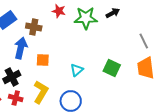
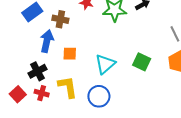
cyan triangle: (77, 70) -> (105, 64), size x1.5
yellow L-shape: (41, 92) -> (68, 87), turned -40

